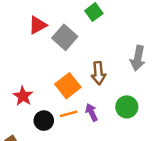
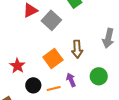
orange line: (69, 114) -> (54, 89), moved

